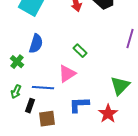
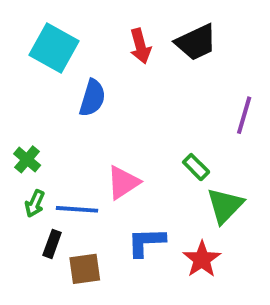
blue semicircle: (36, 44) -> (92, 98), moved
green rectangle: (80, 51) -> (196, 167), moved
green arrow: (16, 92) -> (35, 204), moved

